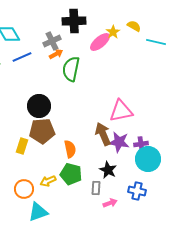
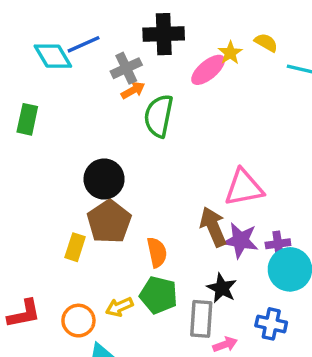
blue line: (22, 57) -> (84, 44), moved
brown pentagon: (42, 131) -> (109, 222), turned -30
gray rectangle: (96, 188) -> (201, 319), size x1.5

